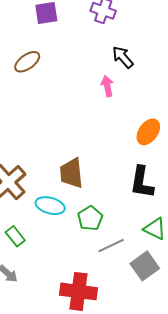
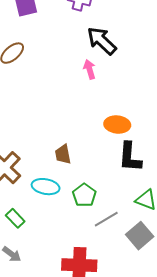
black arrow: (123, 57) -> (102, 41), size x1.4
orange ellipse: (148, 132) -> (117, 125), moved, turned 65
brown trapezoid: (71, 173) -> (63, 154), size x0.7

